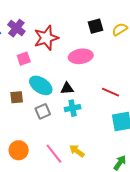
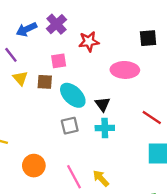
red star: (46, 38) -> (89, 42), size x0.7
black triangle: (67, 88) -> (103, 104), turned 48
brown square: (17, 97) -> (45, 82), moved

